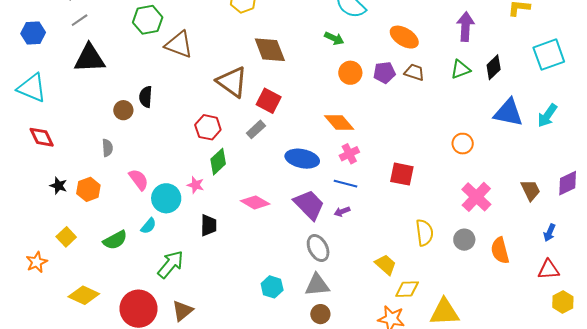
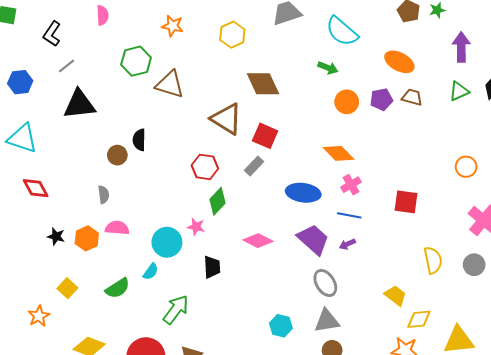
pink semicircle: (139, 180) -> (117, 228), moved, turned -45

